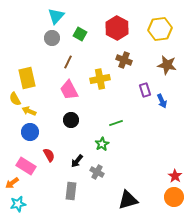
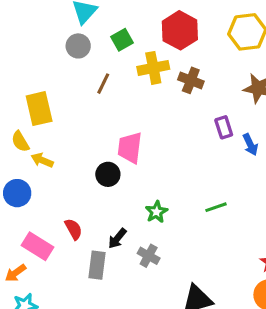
green square: (80, 34) -> (122, 40), turned 32
yellow cross: (100, 79) -> (153, 68), moved
pink trapezoid: (69, 90) -> (130, 148), moved, turned 35
green line: (116, 123) -> (216, 207), moved
blue circle: (30, 132) -> (17, 193), moved
gray rectangle: (71, 191) -> (97, 265), moved

